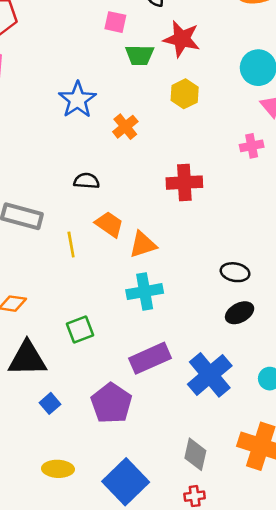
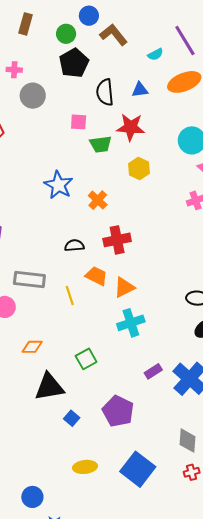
red cross: (184, 183) -> (117, 240), moved
purple rectangle: (150, 358) -> (153, 371), moved, size x0.6

